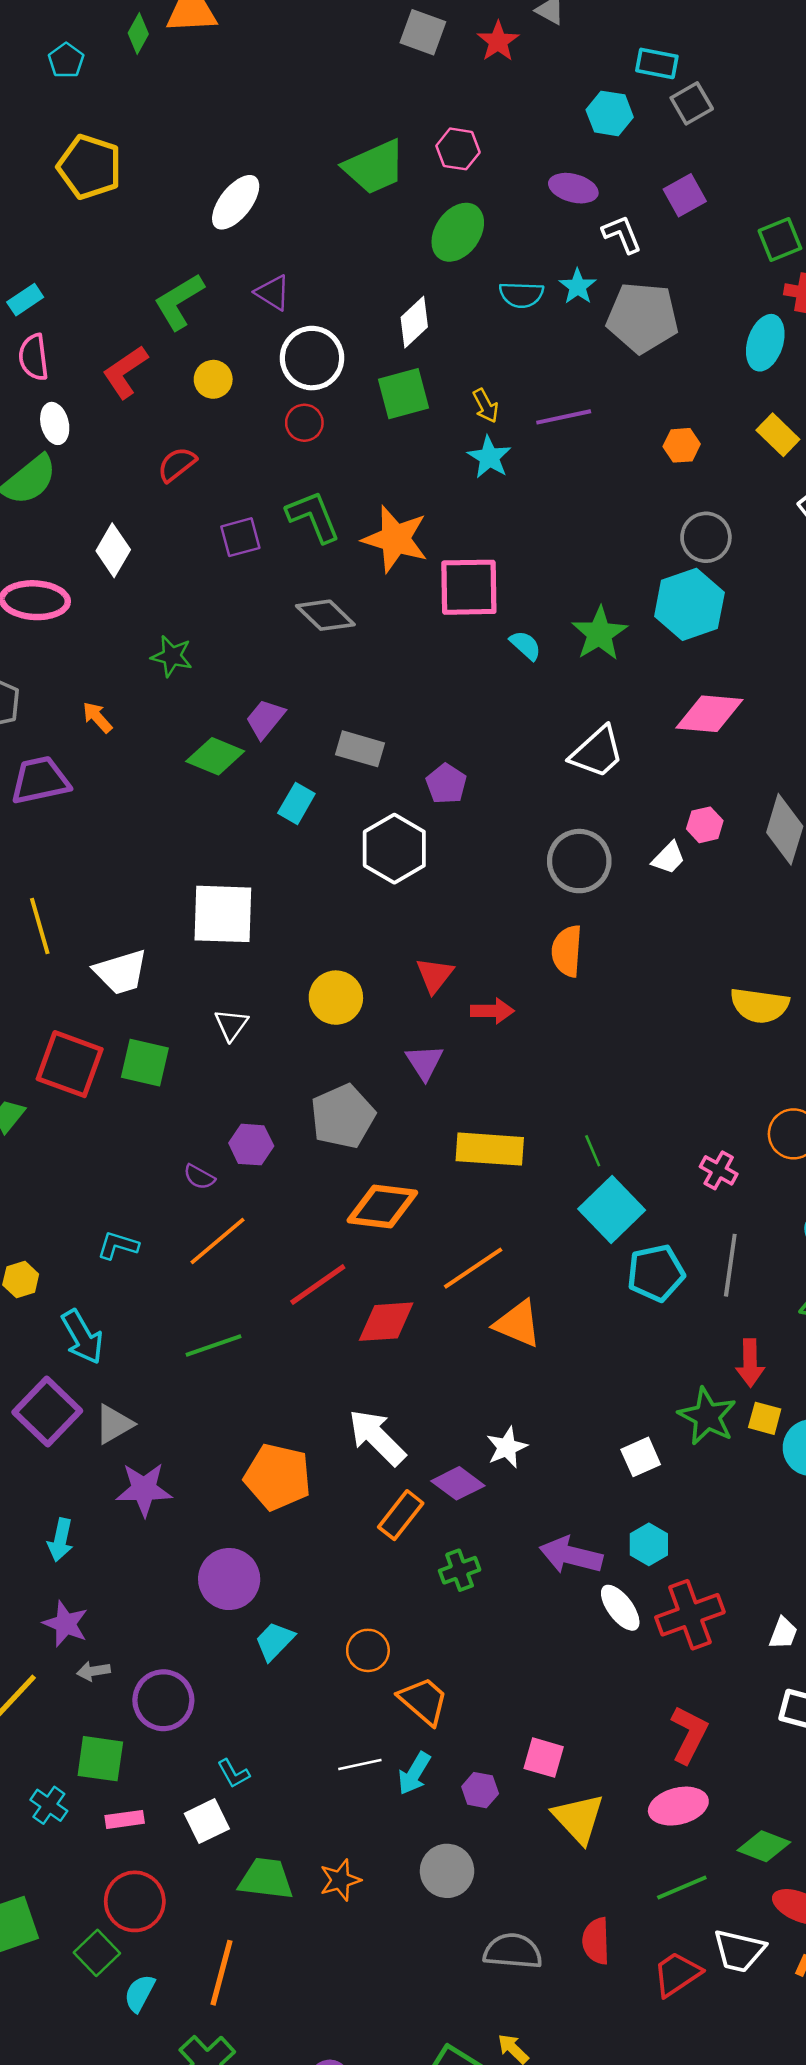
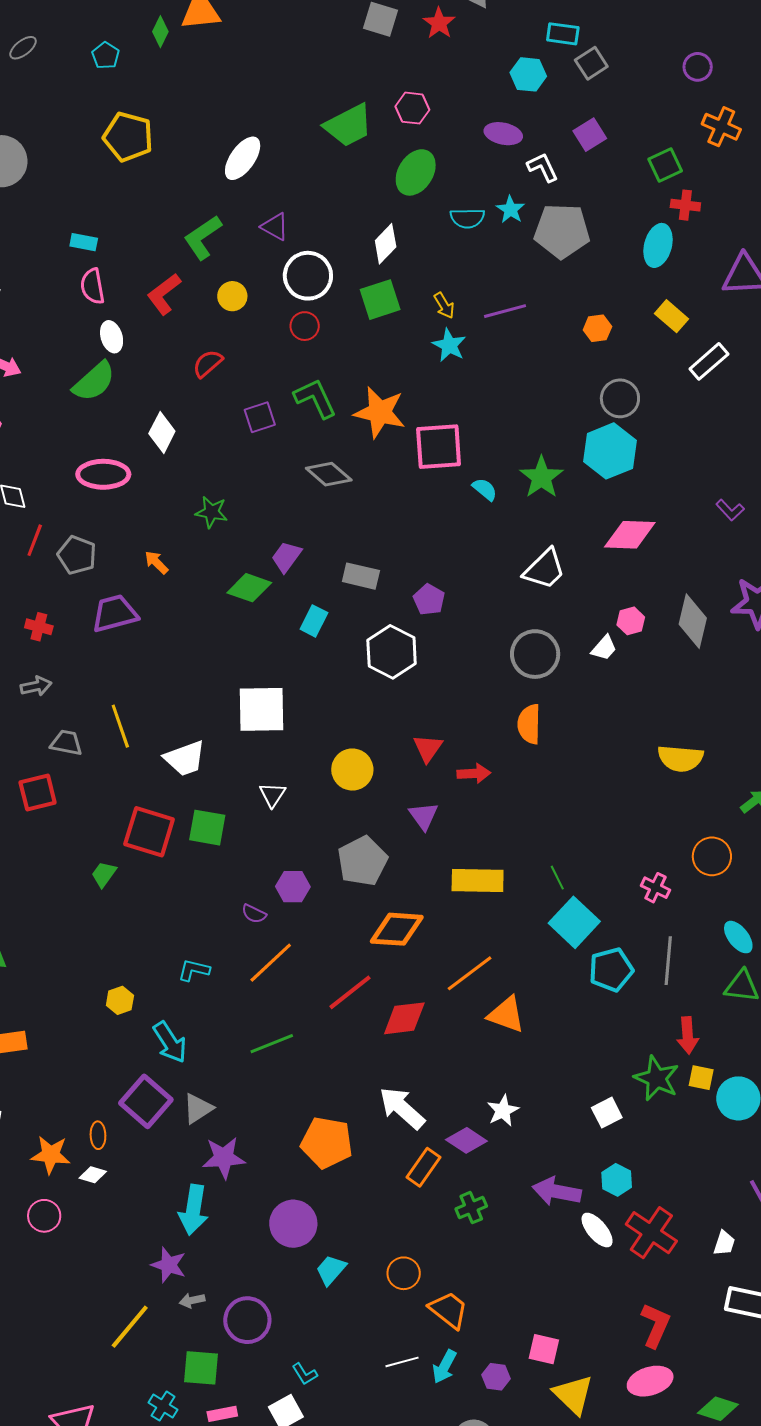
cyan rectangle: (25, 300) -> (84, 242), turned 48
cyan arrow: (60, 1540) -> (193, 1210), moved, size x1.5
red cross: (690, 1615) -> (651, 1233), turned -33

